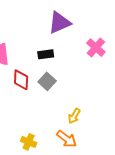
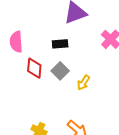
yellow arrow: (74, 116) -> (83, 83), moved

